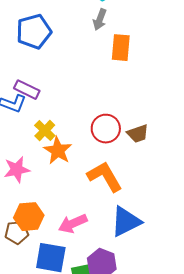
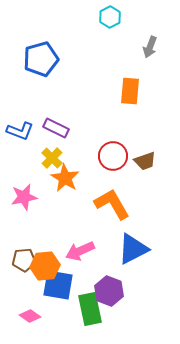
gray arrow: (100, 20) -> (150, 47), moved
orange rectangle: (121, 48) -> (130, 91), moved
purple rectangle: (27, 90) -> (56, 128), moved
orange hexagon: (29, 217) -> (45, 266), moved

